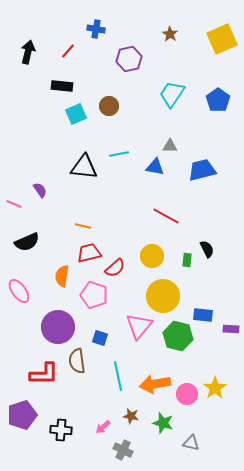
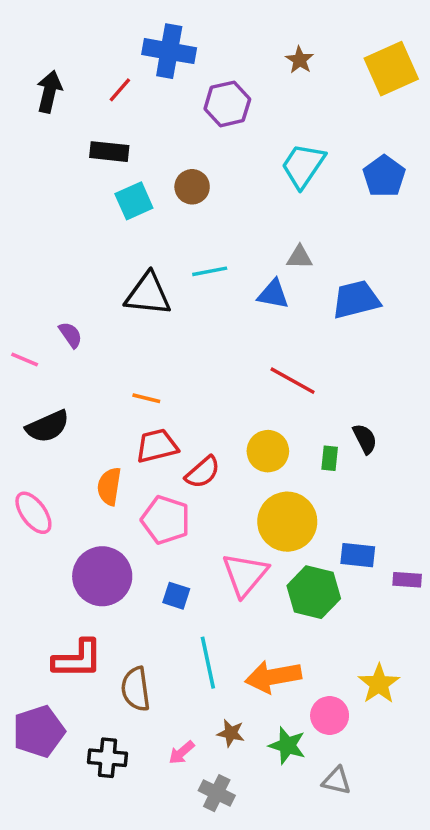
blue cross: (96, 29) -> (169, 51), size x1.6
brown semicircle: (77, 361) -> (136, 689), moved
pink circle: (187, 394) -> (330, 715), moved

